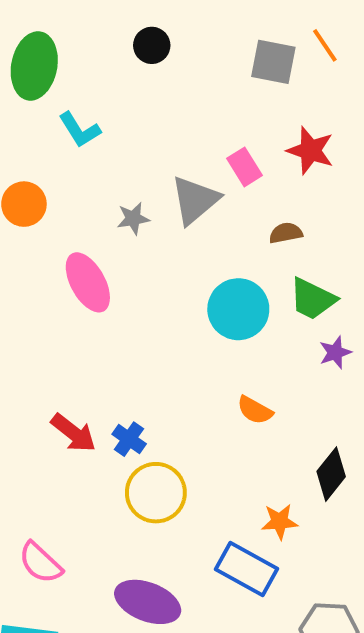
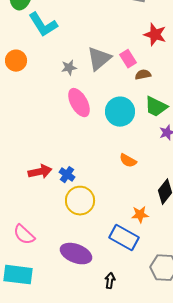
cyan L-shape: (80, 130) -> (43, 25), size x1.4
pink rectangle: (244, 167) -> (128, 59), moved
pink ellipse: (88, 282) -> (79, 103), moved
red arrow: (73, 433) -> (40, 172), turned -50

